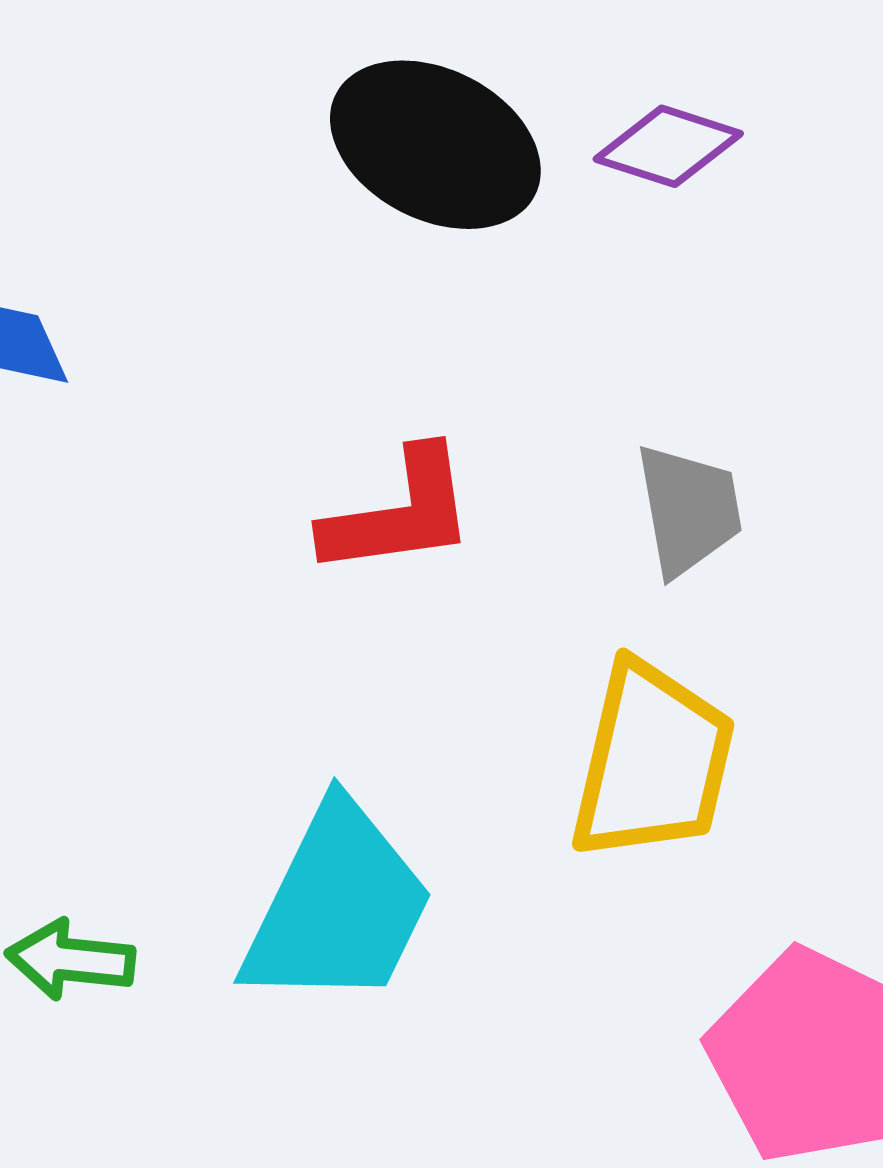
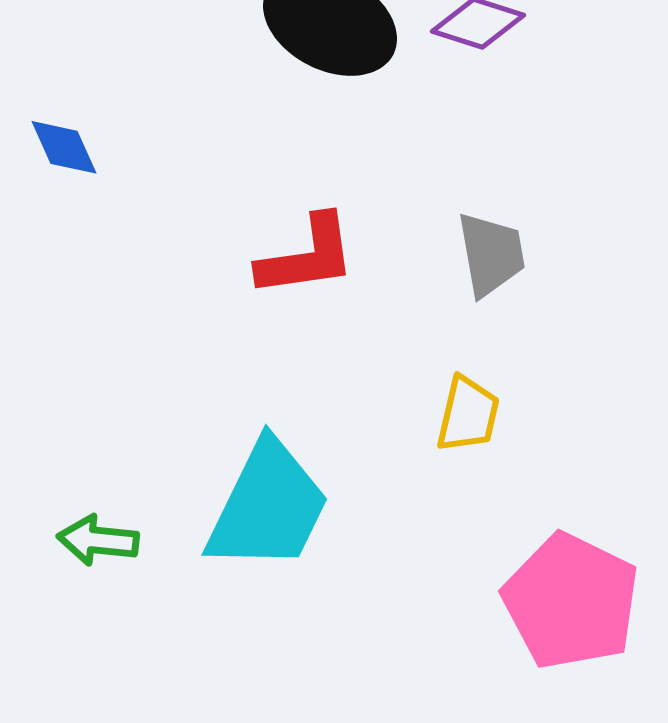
yellow trapezoid: (652, 761) -> (468, 414), size x0.6

